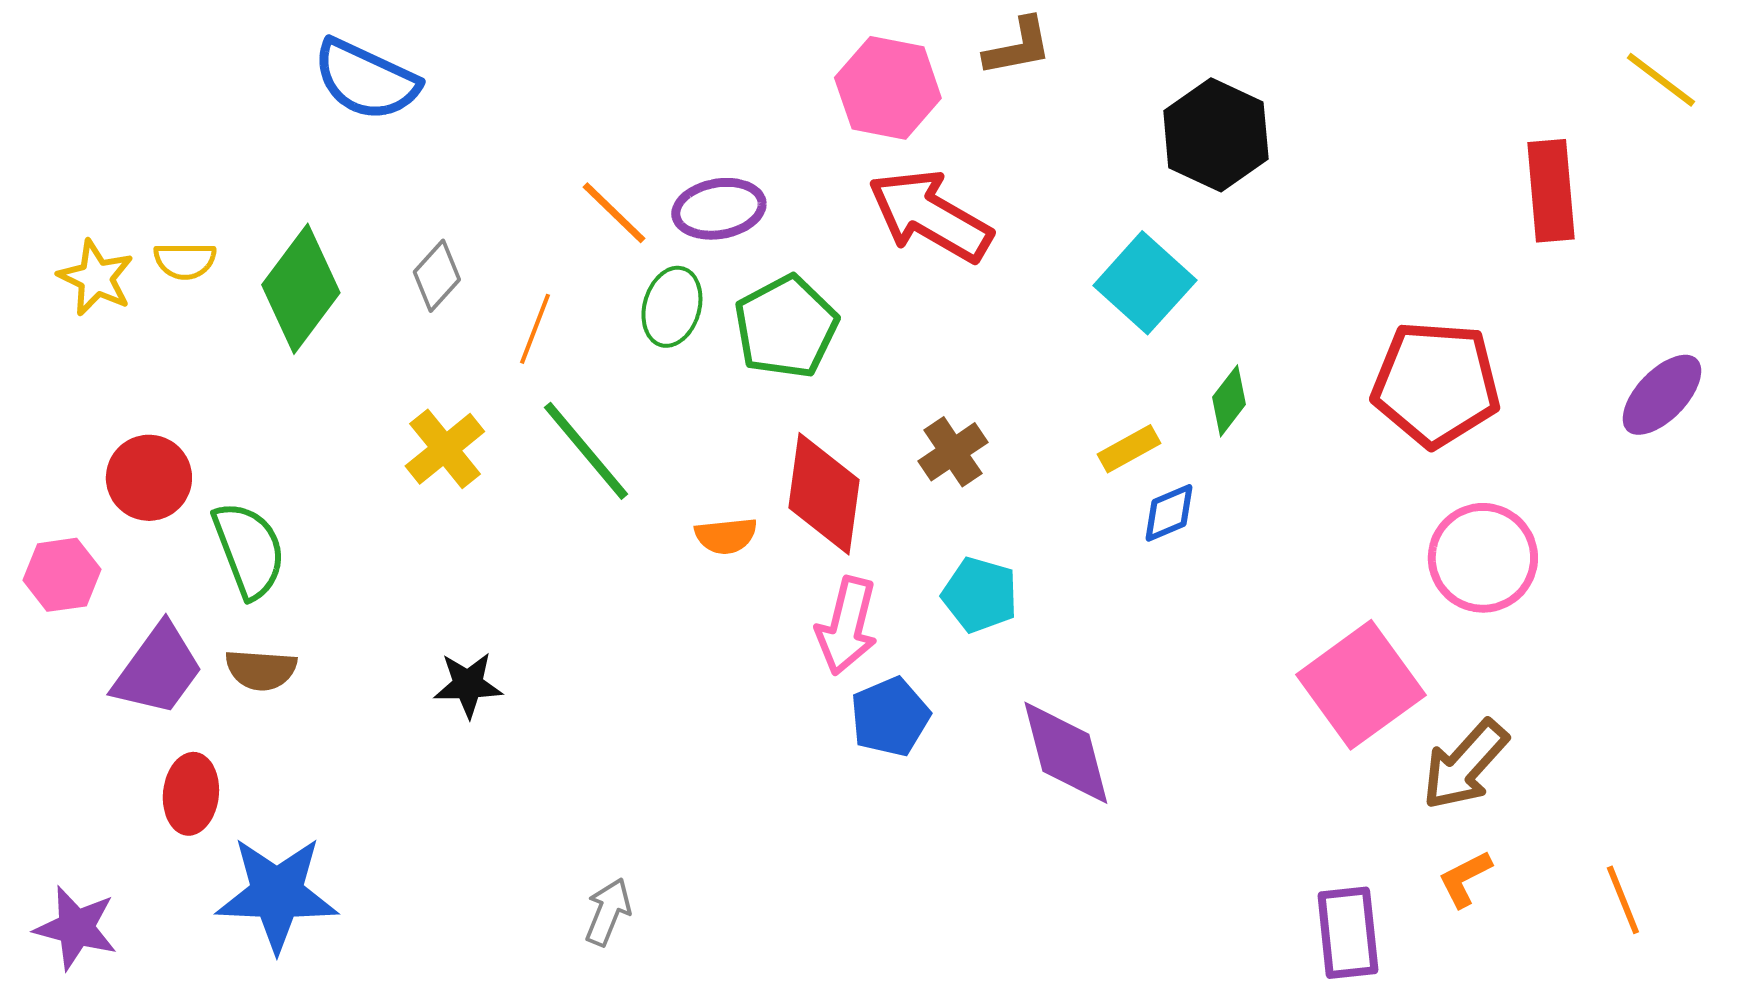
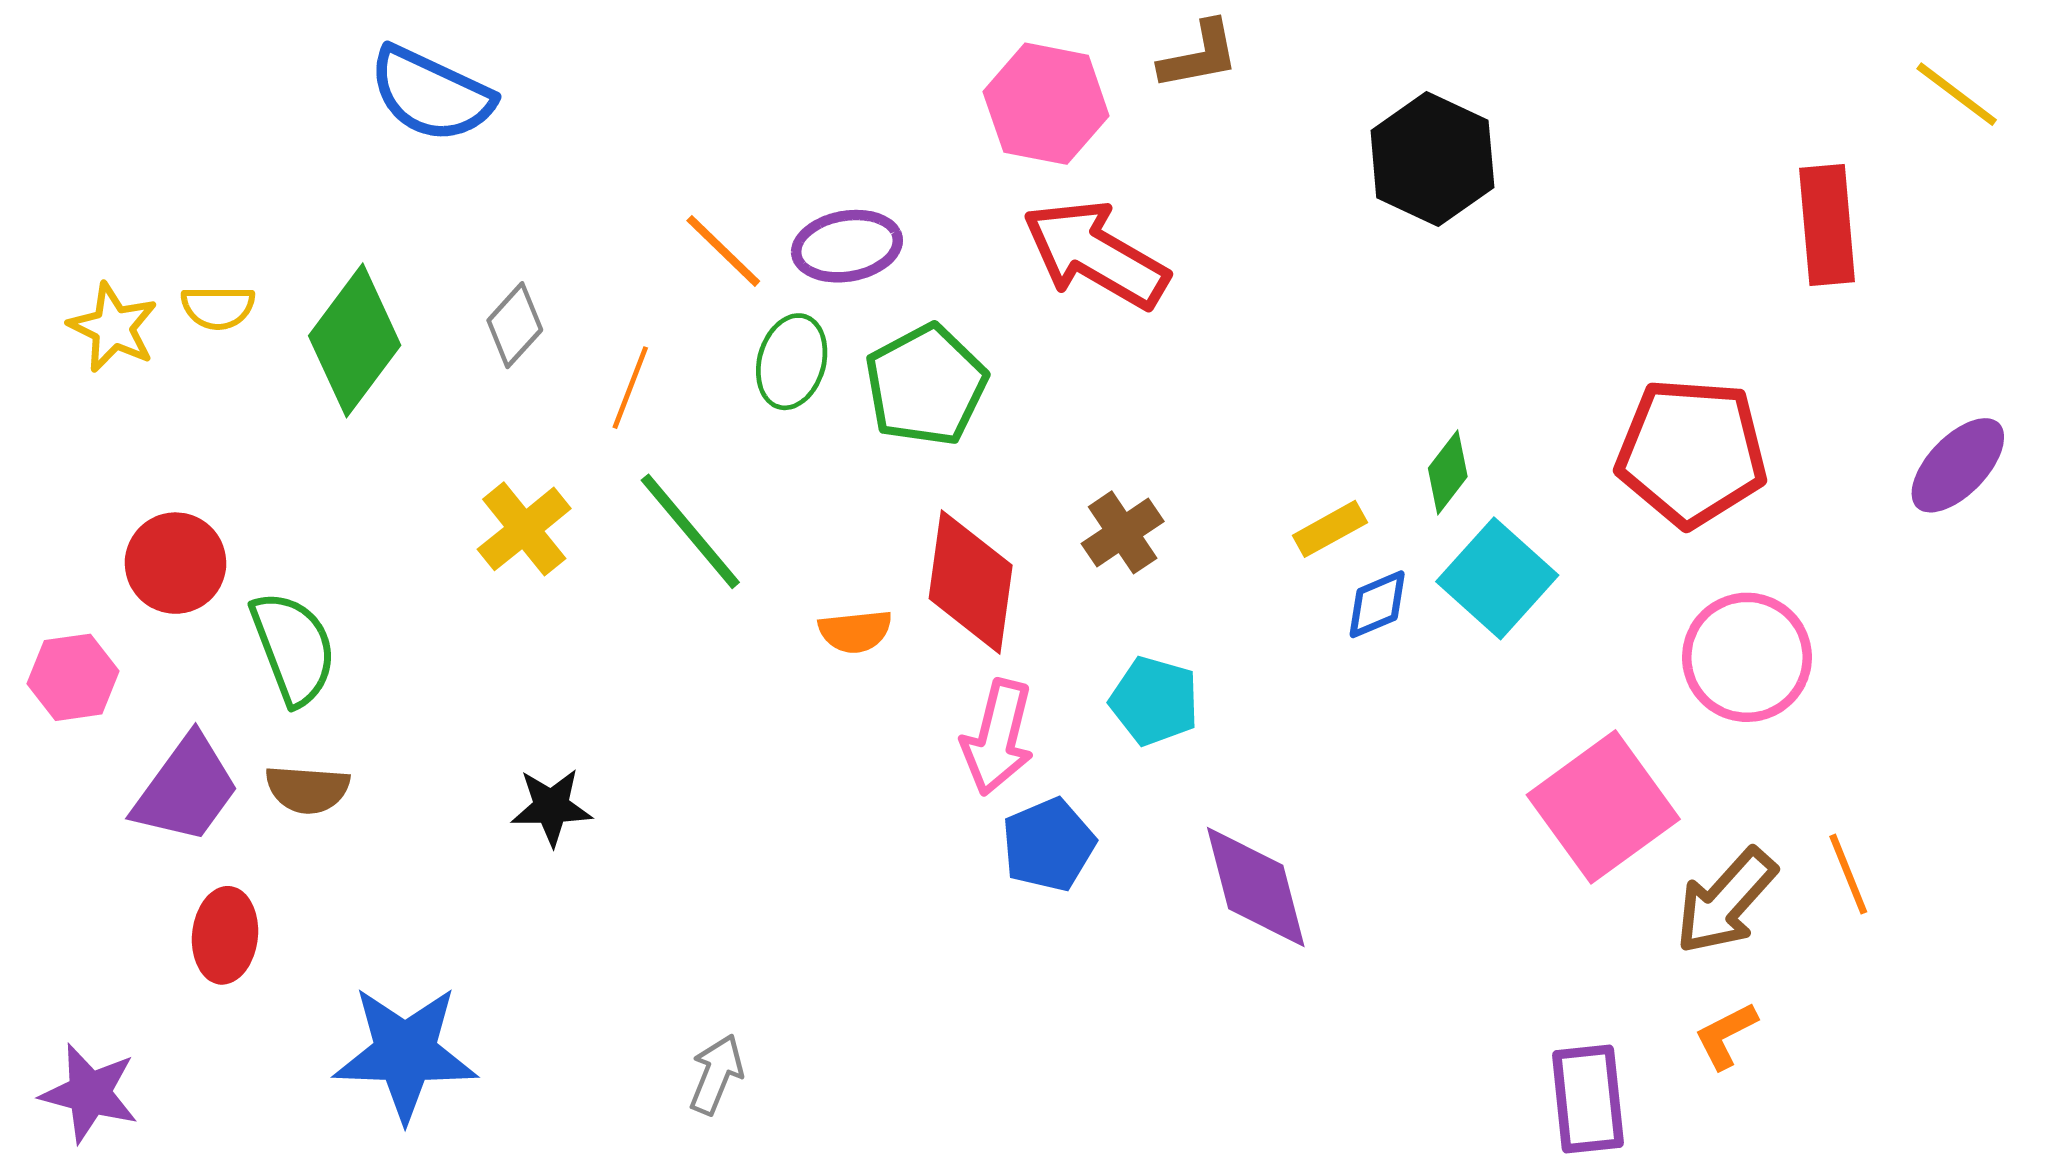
cyan square: (1145, 283) -> (1497, 578), moved
blue star: (277, 894) -> (405, 1053), moved
orange line: (1623, 900) -> (1848, 874), moved

